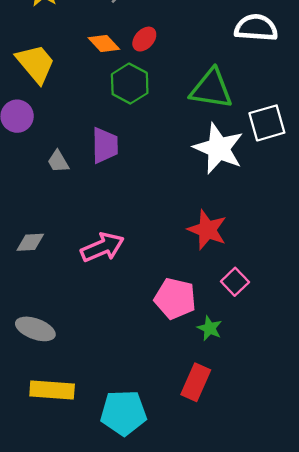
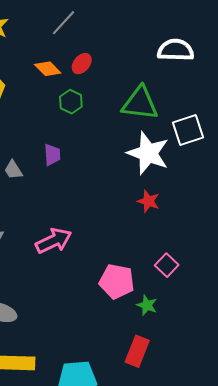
green hexagon: (130, 84) -> (71, 102), size x0.7
purple trapezoid: (105, 145) -> (52, 155), size x0.7
red star: (207, 230) -> (148, 201), moved, size x0.7

